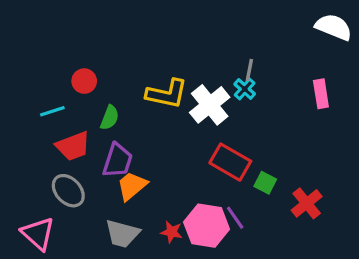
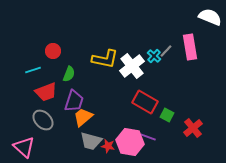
gray line: (249, 70) -> (166, 51), moved, turned 32
pink rectangle: (321, 94) -> (190, 47), moved, size x1.4
purple line: (235, 218) -> (148, 137), turned -35
gray trapezoid: (122, 234) -> (91, 141), moved

